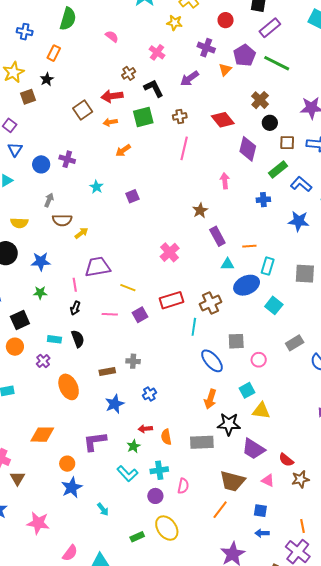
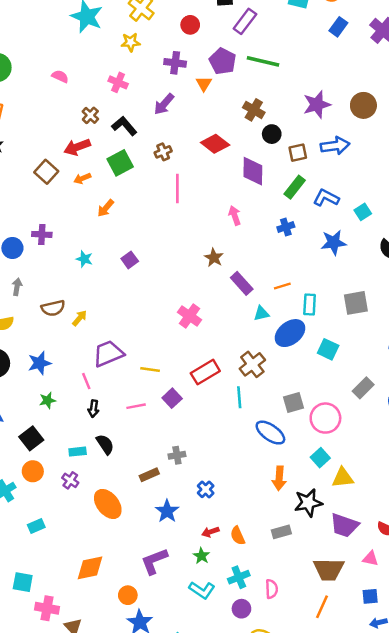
gray arrow: (49, 200) -> (17, 287), moved
pink circle: (259, 360) -> (325, 418), size x1.6
gray rectangle: (202, 442) -> (281, 532), size x0.7

